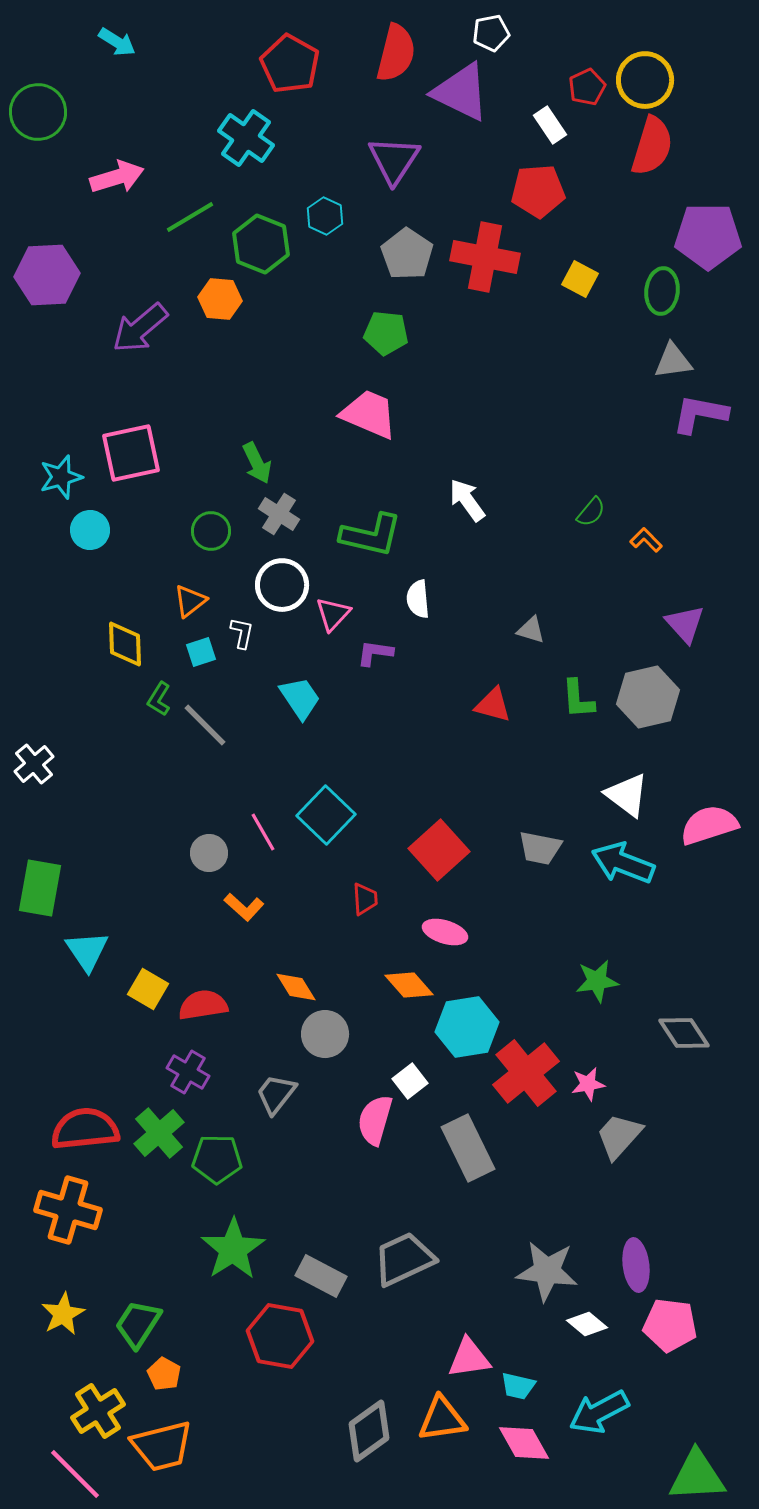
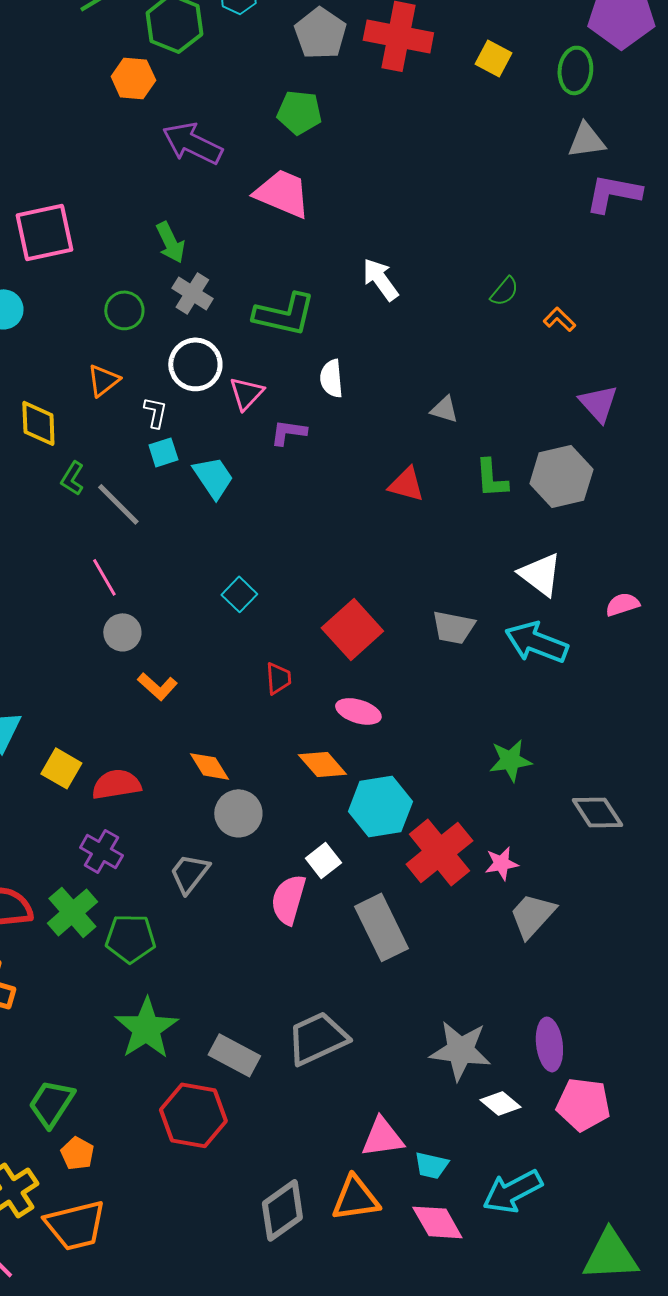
purple arrow: (140, 328) -> (192, 143), moved, turned 66
cyan square: (201, 652) -> (163, 452), moved
cyan square: (326, 815) -> (239, 594), size x0.6
pink semicircle: (709, 825) -> (622, 604), size x0.6
pink line: (263, 832) -> (104, 577), moved

